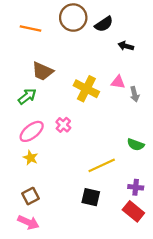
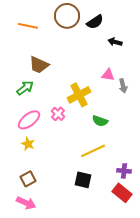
yellow cross: (86, 89) -> (79, 95), moved, turned 35
green semicircle: (136, 145) -> (100, 121), moved

